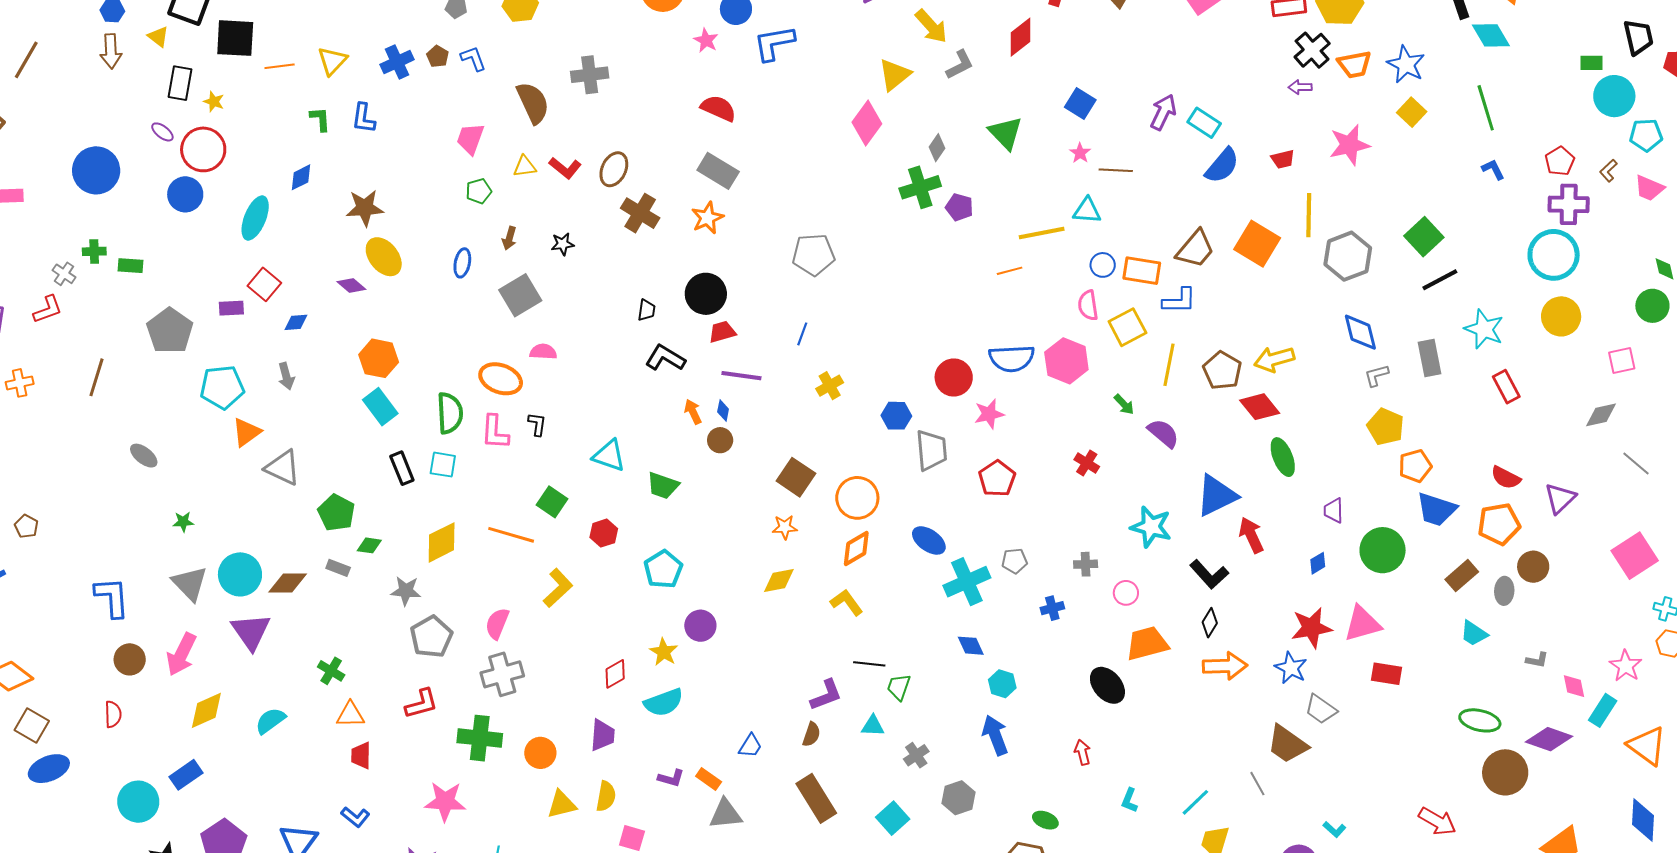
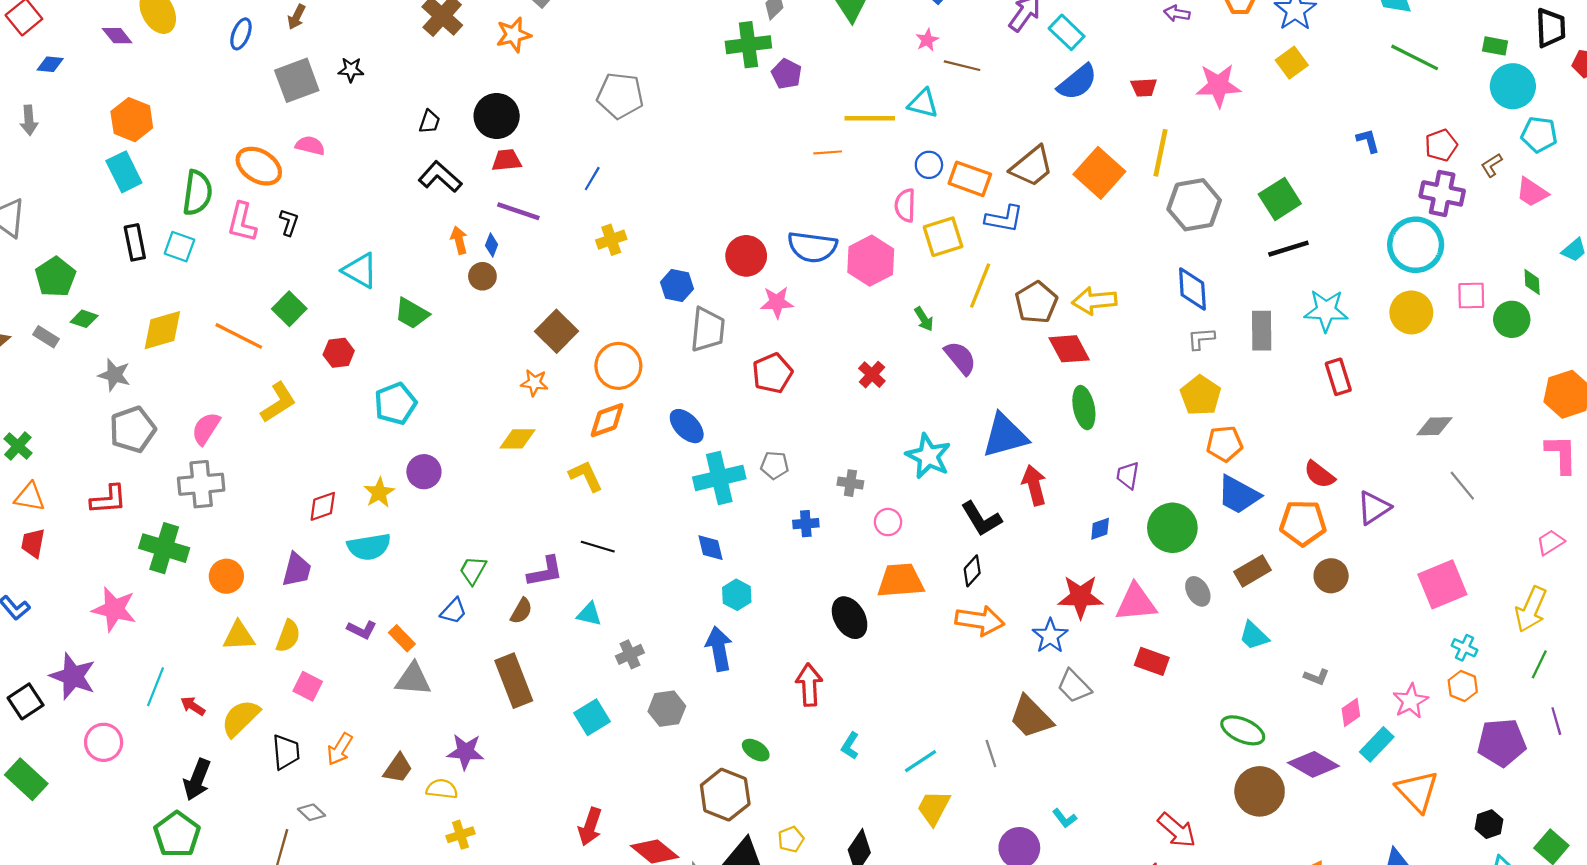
green line: (1486, 108) -> (1415, 57), moved, turned -57
black star: (563, 244) -> (351, 70), moved
cyan star: (1484, 329) -> (1326, 311), turned -30
pink square: (1622, 361) -> (1471, 296), moved
gray ellipse: (1504, 591) -> (1198, 591), moved, turned -44
pink diamond: (1574, 686) -> (1351, 712), turned 56
green trapezoid: (899, 687) -> (473, 570), moved
red arrow: (1082, 752) -> (809, 685), size x1.5

